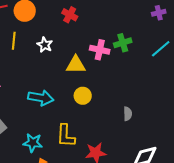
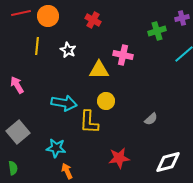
green cross: (123, 43) -> (157, 31), moved
gray semicircle: (128, 114) -> (151, 119), turned 48
yellow L-shape: (66, 136) -> (89, 122), moved

